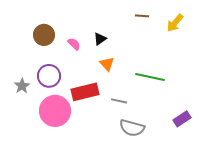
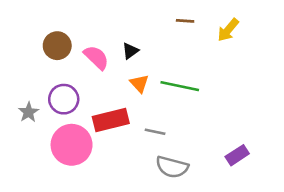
pink semicircle: (74, 44) -> (96, 57), size x1.5
green line: (150, 77) -> (180, 86), moved

